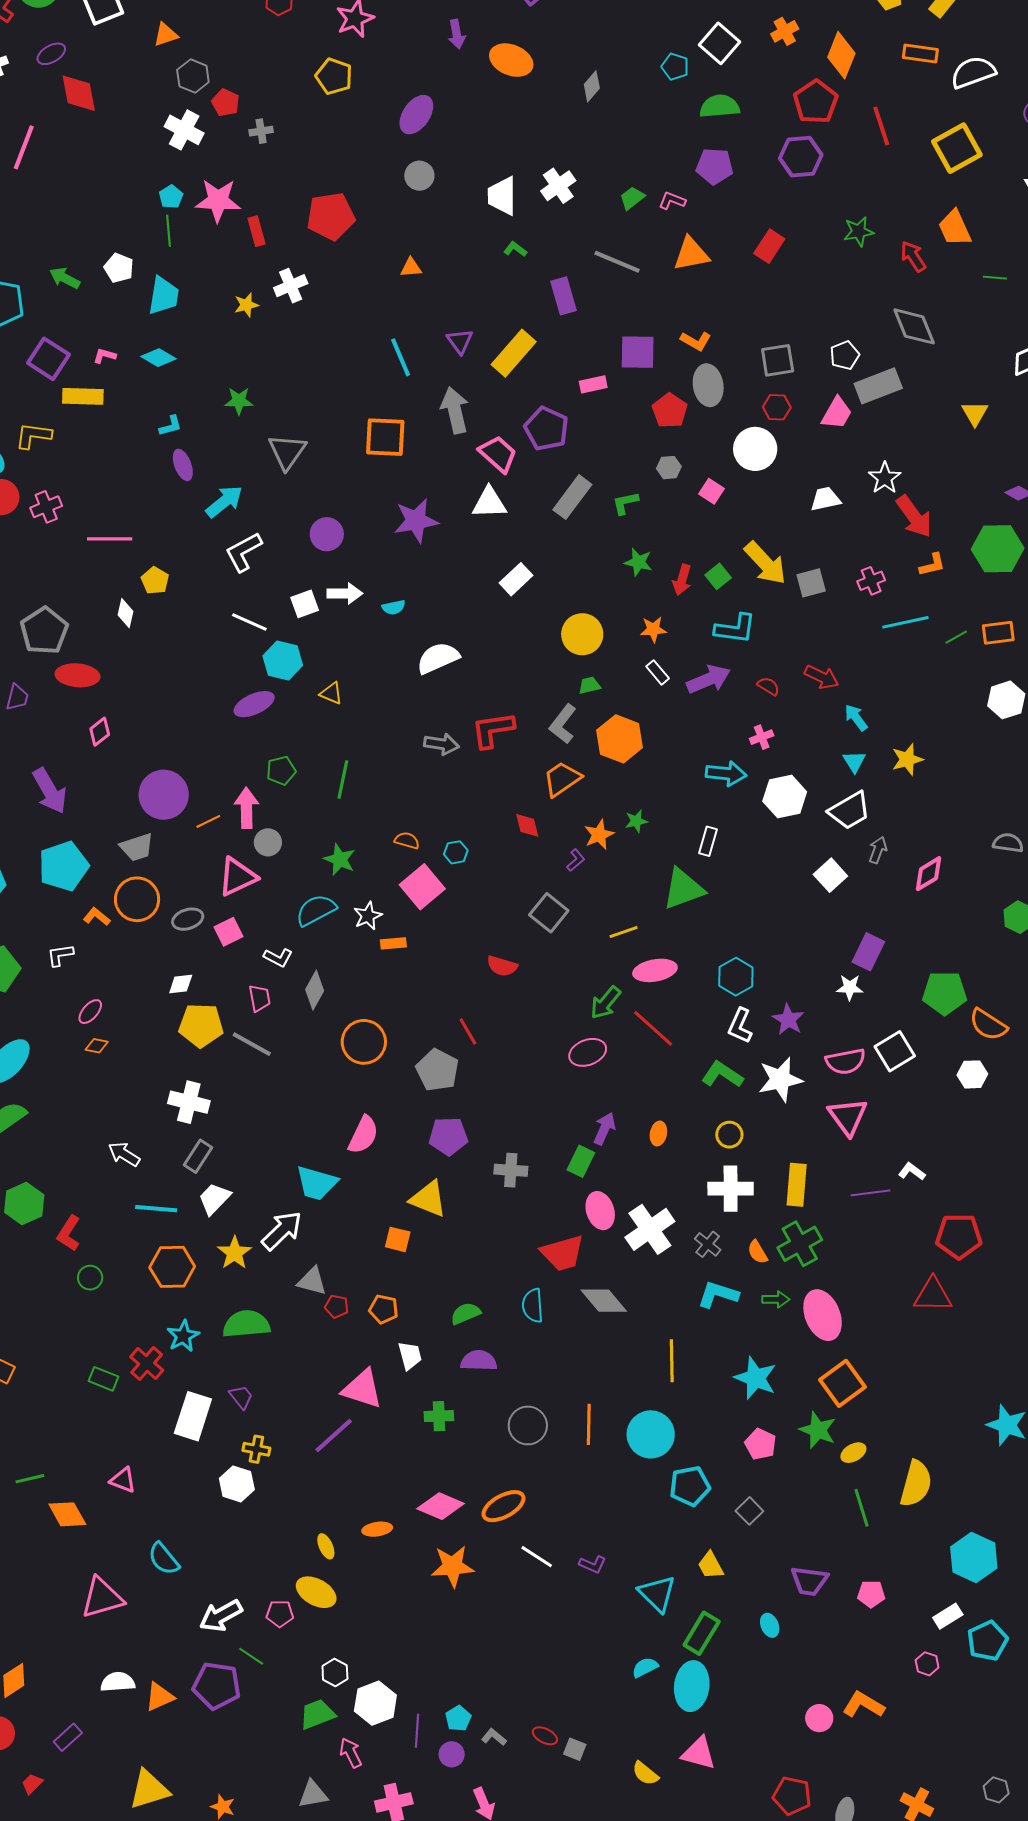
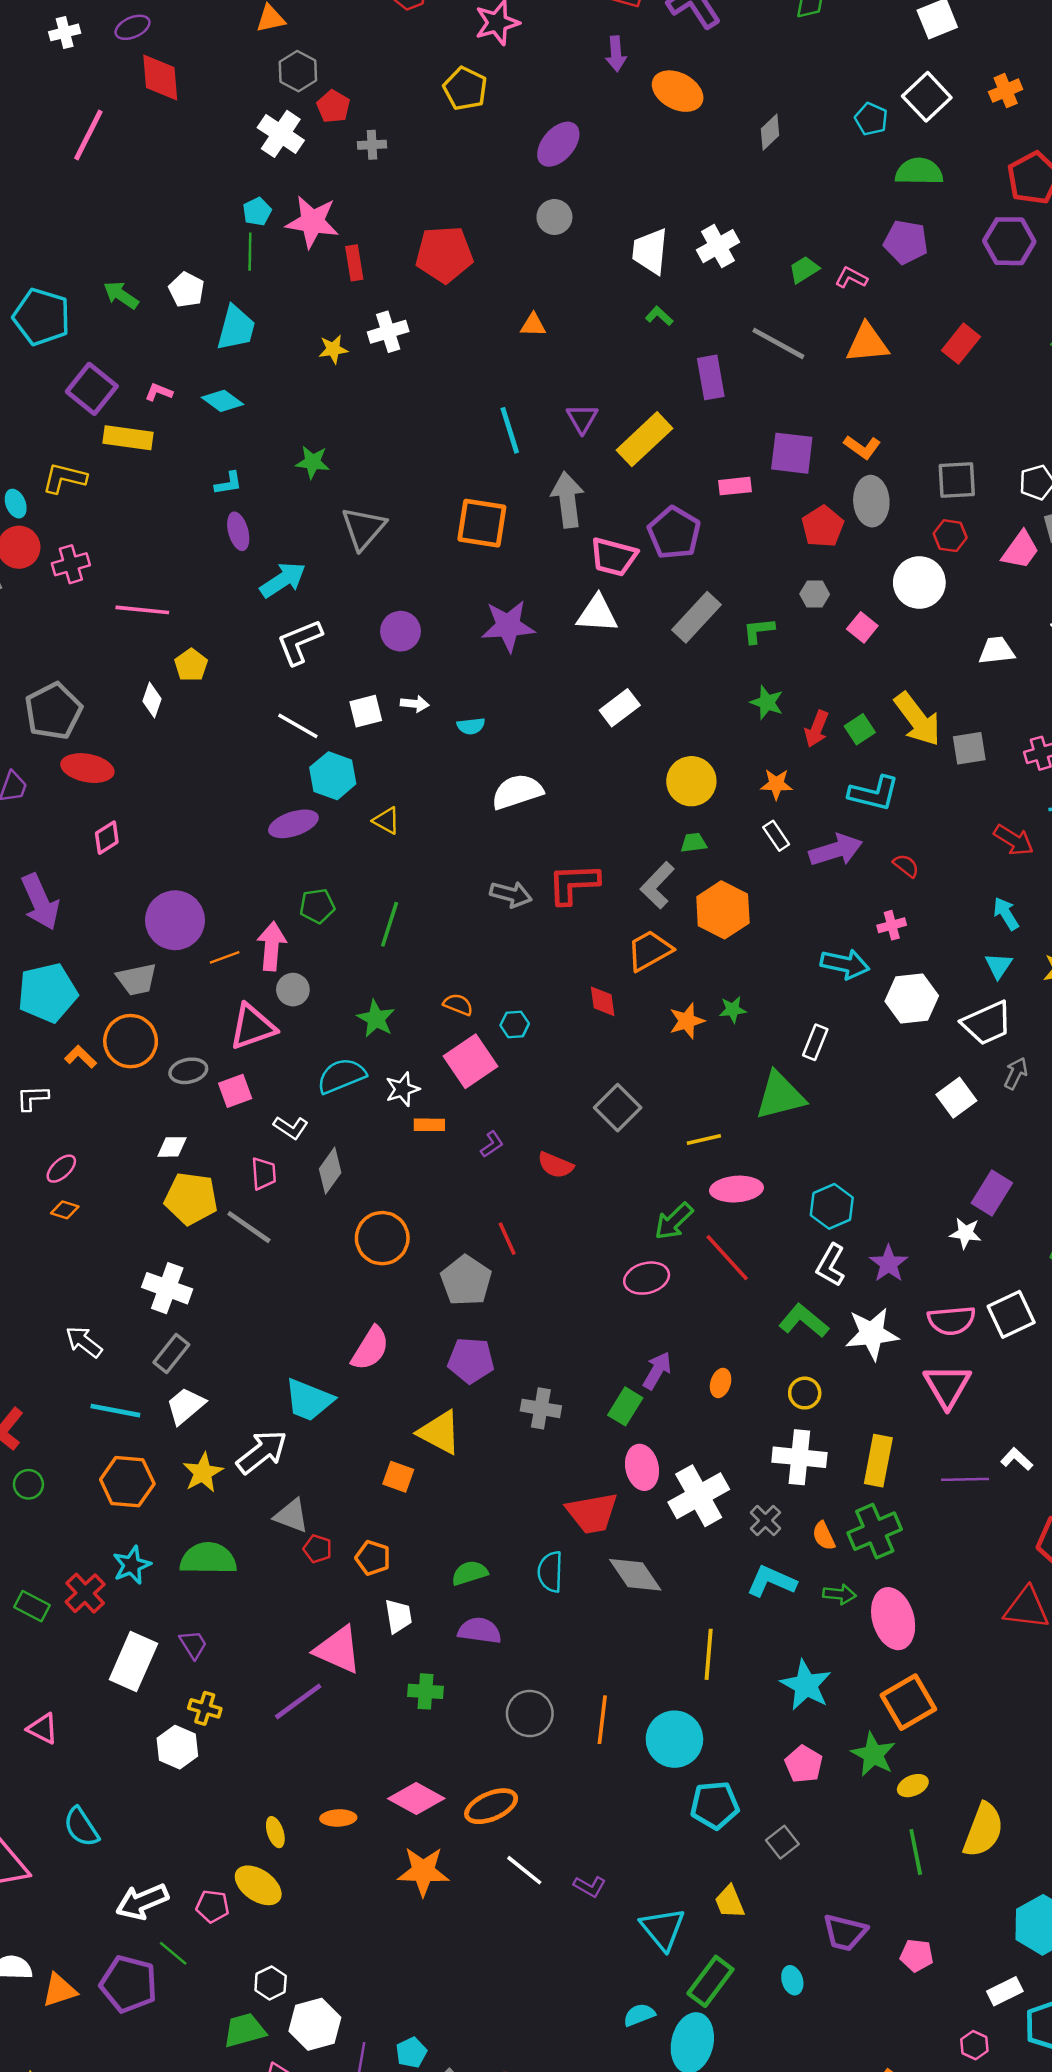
pink trapezoid: (498, 454) -> (614, 557), turned 147
white arrow: (345, 594) -> (415, 704), size x0.7
red arrow: (822, 677) -> (1014, 840), moved
purple L-shape: (576, 860) -> (492, 1144), moved

